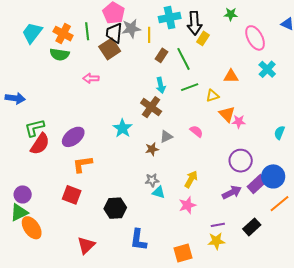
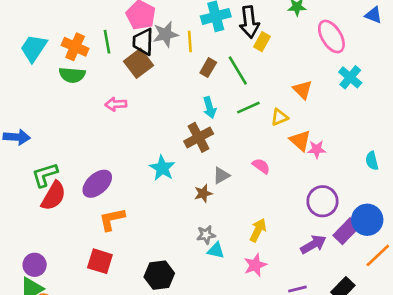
orange triangle: (231, 76) -> (303, 90), turned 49
brown cross: (151, 107) -> (199, 137), turned 30
cyan semicircle: (279, 133) -> (372, 161), turned -32

